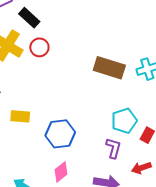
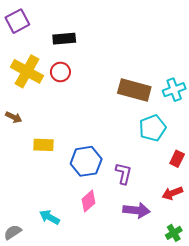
black rectangle: (29, 18) -> (64, 39), moved, turned -45
cyan pentagon: (124, 121) -> (153, 128), moved
purple L-shape: (113, 148) -> (123, 173), moved

